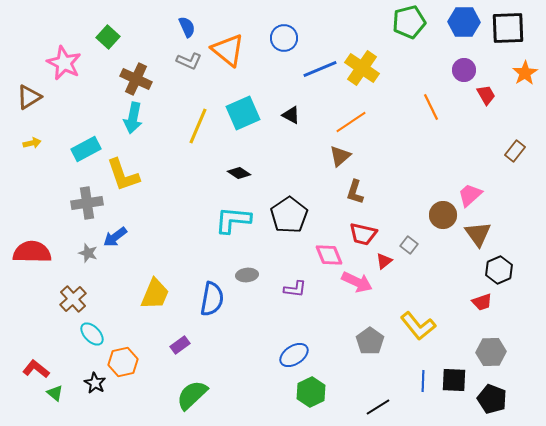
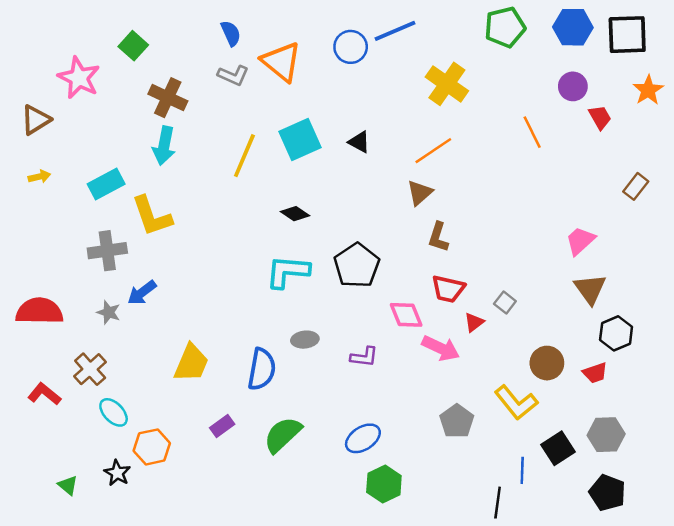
blue line: (320, 69) -> (395, 31), moved
brown circle: (443, 215) -> (547, 363), moved
red L-shape: (36, 369) -> (44, 394), moved
black square: (454, 380) -> (558, 448), moved, turned -36
green semicircle: (192, 395) -> (283, 435), moved
black line: (378, 407) -> (498, 503), moved, turned -50

